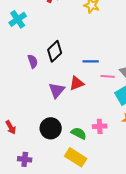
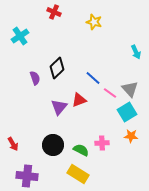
blue line: (91, 61) -> (93, 78), turned 42
pink line: (108, 76) -> (110, 93), turned 32
purple cross: (25, 159) -> (27, 176), size x1.5

